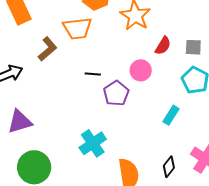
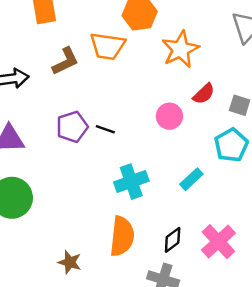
black line: (93, 74) -> (105, 129), moved
purple pentagon: (116, 93) -> (72, 127), moved
cyan cross: (93, 143) -> (131, 182), moved

